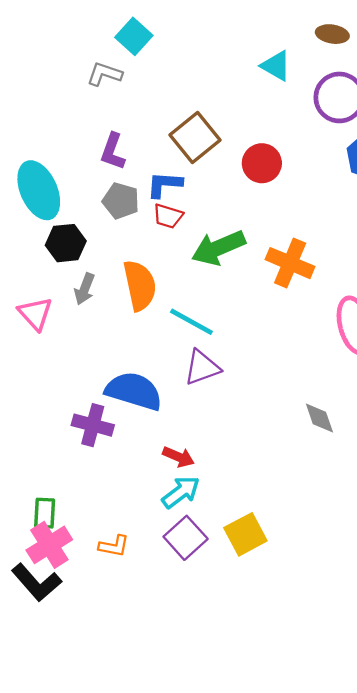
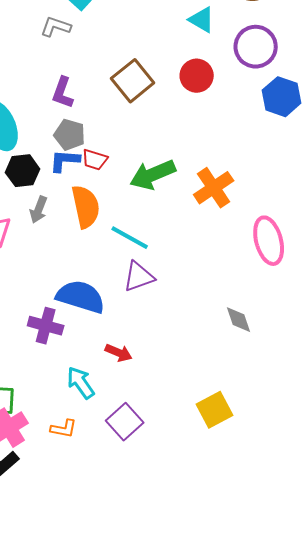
red circle: (262, 163) -> (197, 76), moved
blue L-shape: (164, 184) -> (65, 161), moved
red trapezoid: (168, 216) -> (95, 160), moved
orange cross: (290, 263) -> (214, 188), turned 33
cyan arrow: (181, 492) -> (81, 383), moved, turned -88
yellow square: (245, 534) -> (215, 410), moved

